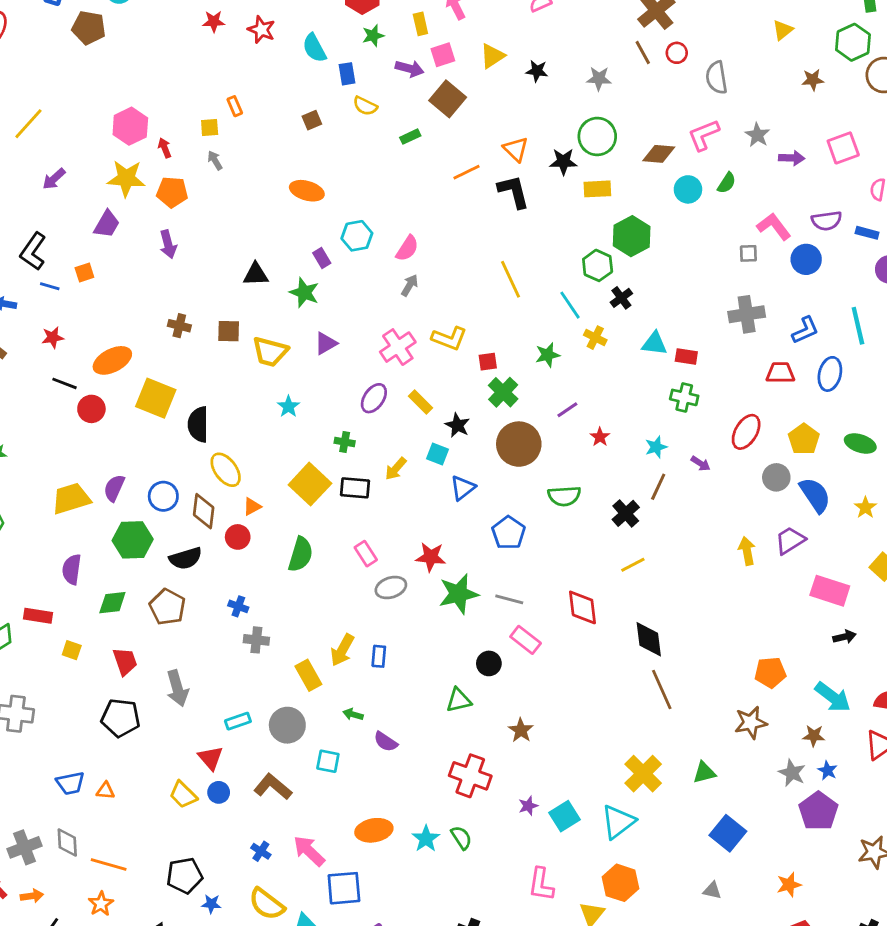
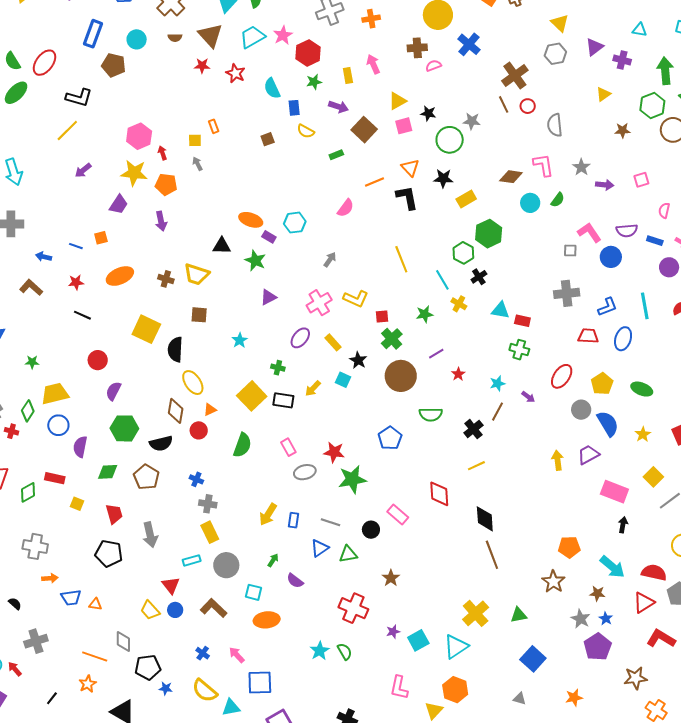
pink square: (443, 55) -> (404, 126), moved
pink L-shape: (704, 135) -> (543, 165), turned 100
green circle: (597, 136) -> (450, 140), moved
pink square: (843, 148) -> (641, 180), size x0.7
yellow rectangle: (597, 189) -> (466, 199), turned -30
orange ellipse: (307, 191) -> (251, 220), moved
pink semicircle: (407, 248) -> (346, 208), moved
black L-shape: (33, 251) -> (79, 98), moved, turned -112
purple rectangle: (322, 258) -> (269, 237), turned -32
brown square: (229, 331) -> (199, 315), moved
yellow trapezoid: (270, 352) -> (197, 274), moved
orange ellipse: (112, 360) -> (120, 276), moved
red circle: (91, 409) -> (98, 360), moved
blue triangle: (463, 488) -> (320, 548), moved
blue circle: (163, 496) -> (58, 425), moved
yellow trapezoid: (71, 498) -> (55, 394), moved
gray line: (509, 599) -> (331, 522), moved
black arrow: (844, 637) -> (623, 525), turned -70
yellow rectangle: (308, 675) -> (210, 532), moved
green arrow: (353, 714) -> (273, 560), turned 104
brown star: (751, 723) -> (553, 582), turned -30
orange ellipse: (374, 830) -> (267, 620), moved
gray diamond: (67, 843) -> (123, 642), moved
pink arrow: (309, 851) -> (237, 655), size x0.7
orange arrow: (32, 896) -> (50, 578), moved

